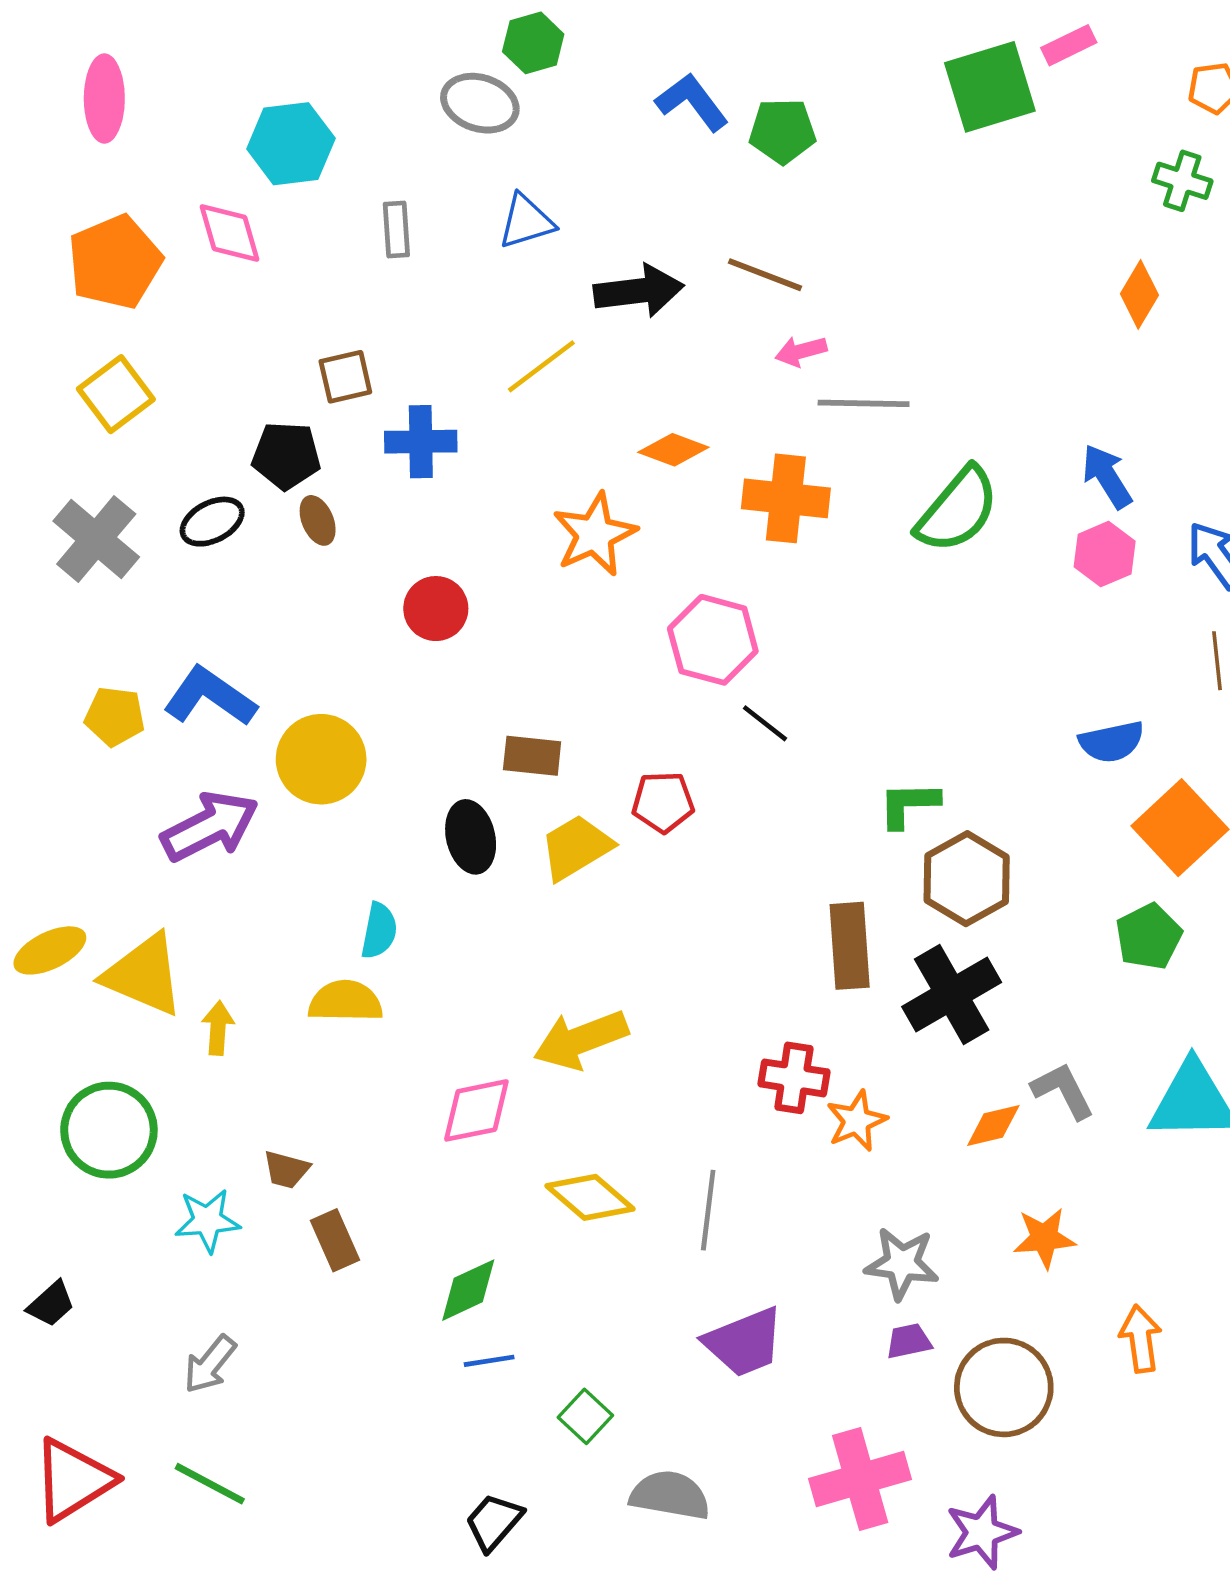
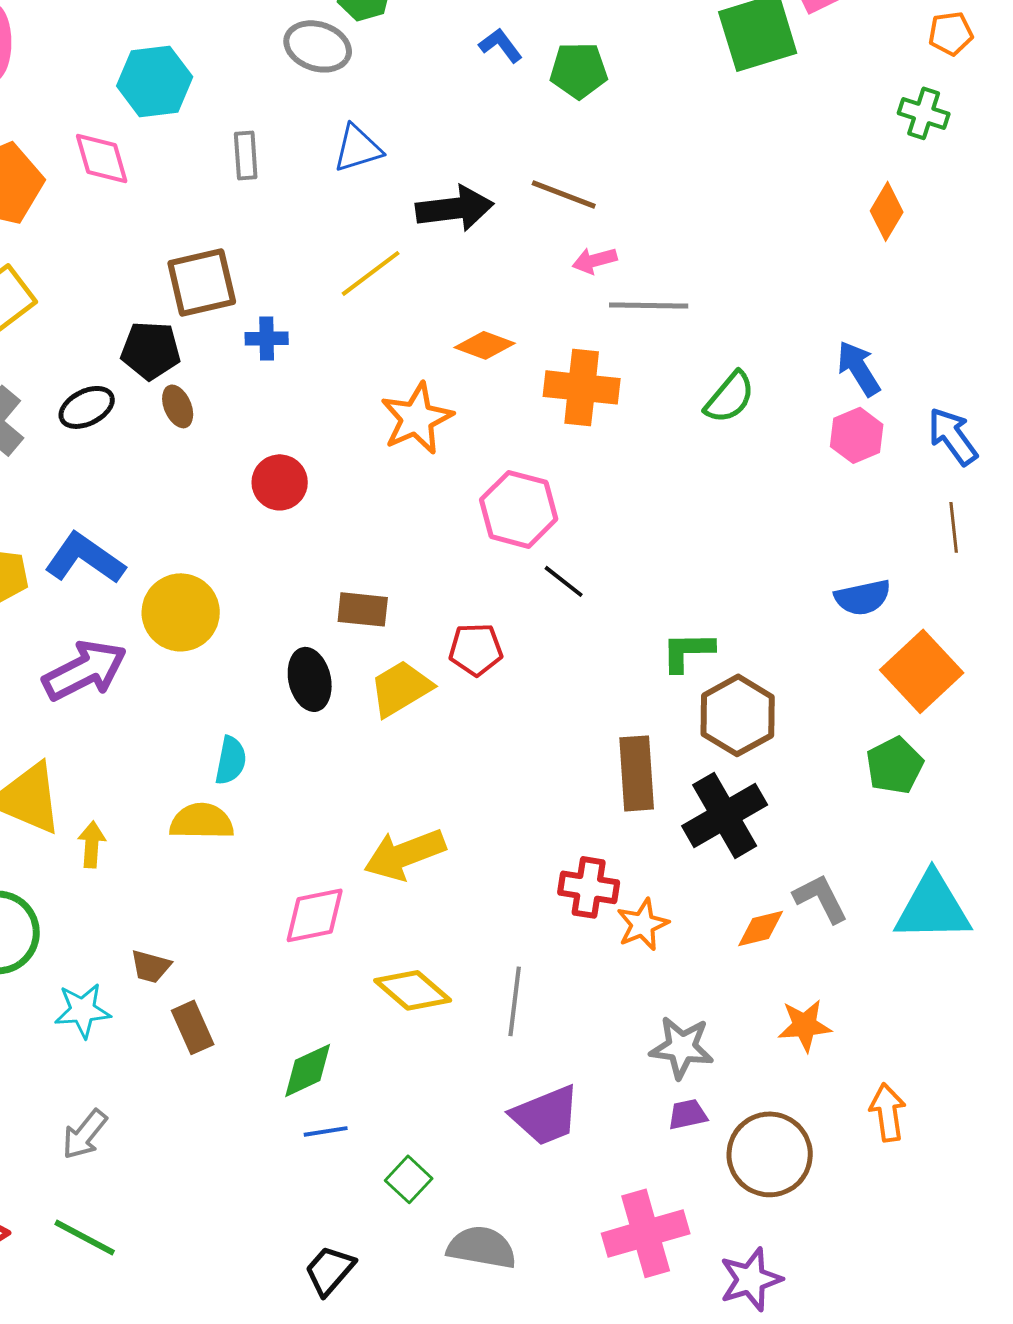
blue L-shape: (692, 102) -> (501, 45), size x0.7
brown square: (345, 377) -> (202, 282), size x1.5
blue cross: (421, 442) -> (267, 338), size x0.7
green semicircle: (957, 510) -> (730, 397), size x0.7

